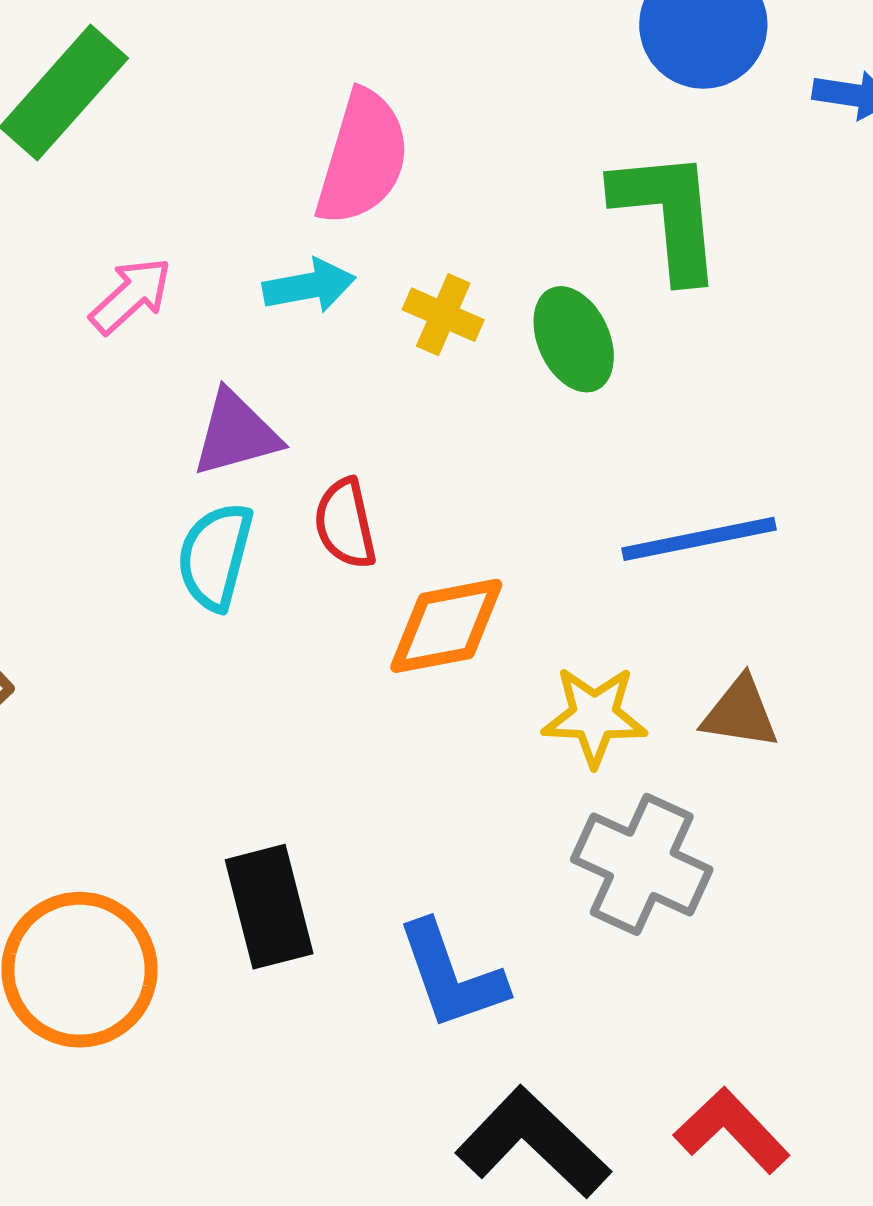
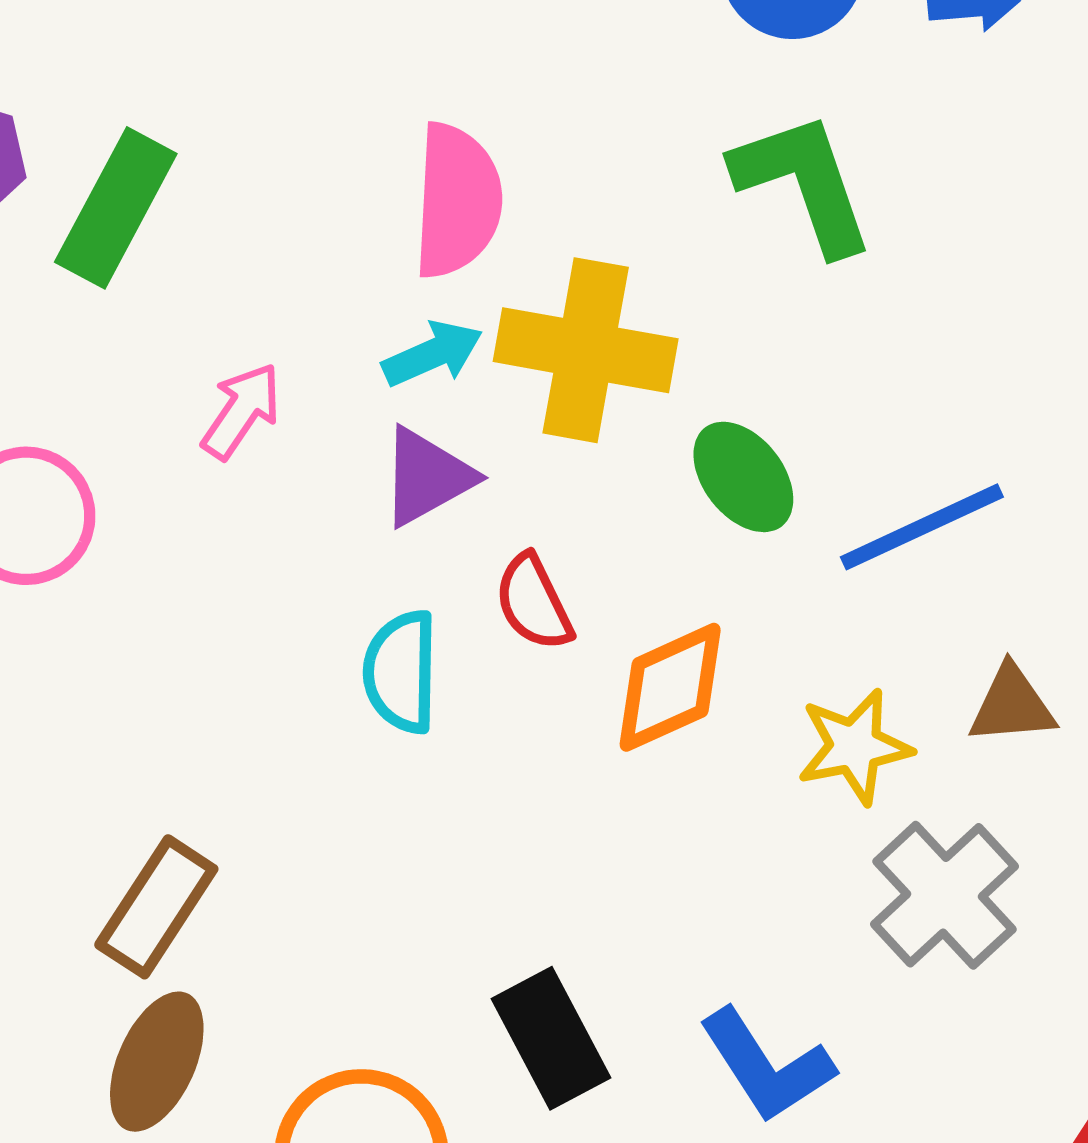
yellow cross: (443, 315) -> (586, 350), size x2.0
green ellipse: (574, 339) -> (743, 477), moved
purple triangle: (236, 433) -> (427, 477), moved
gray cross: (642, 864) -> (944, 895), turned 36

